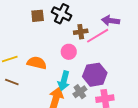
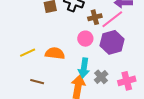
purple hexagon: (95, 75) -> (112, 42), moved
brown line: (12, 82) -> (37, 82), moved

